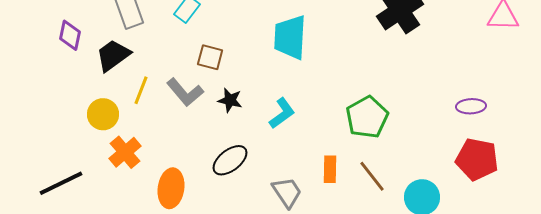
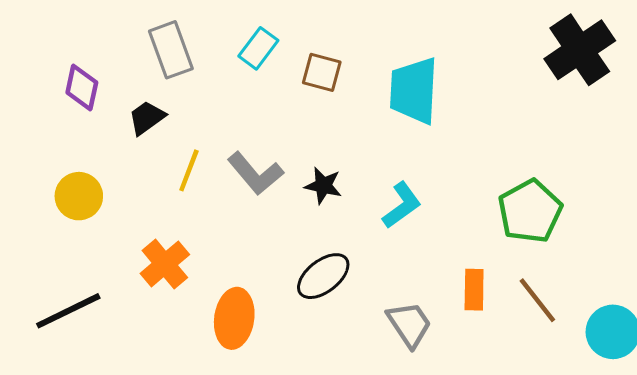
black trapezoid: (113, 55) -> (147, 118), size x0.7
brown square: (210, 57) -> (322, 72), moved
yellow circle: (103, 114) -> (79, 196), moved

